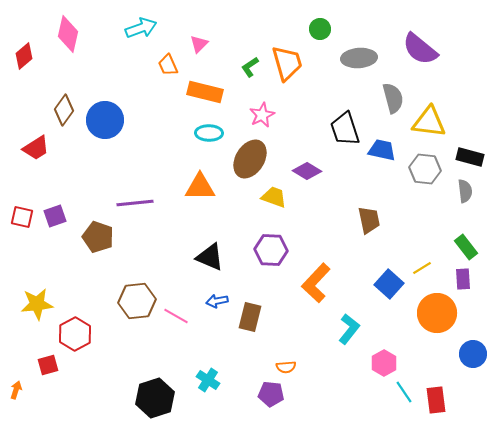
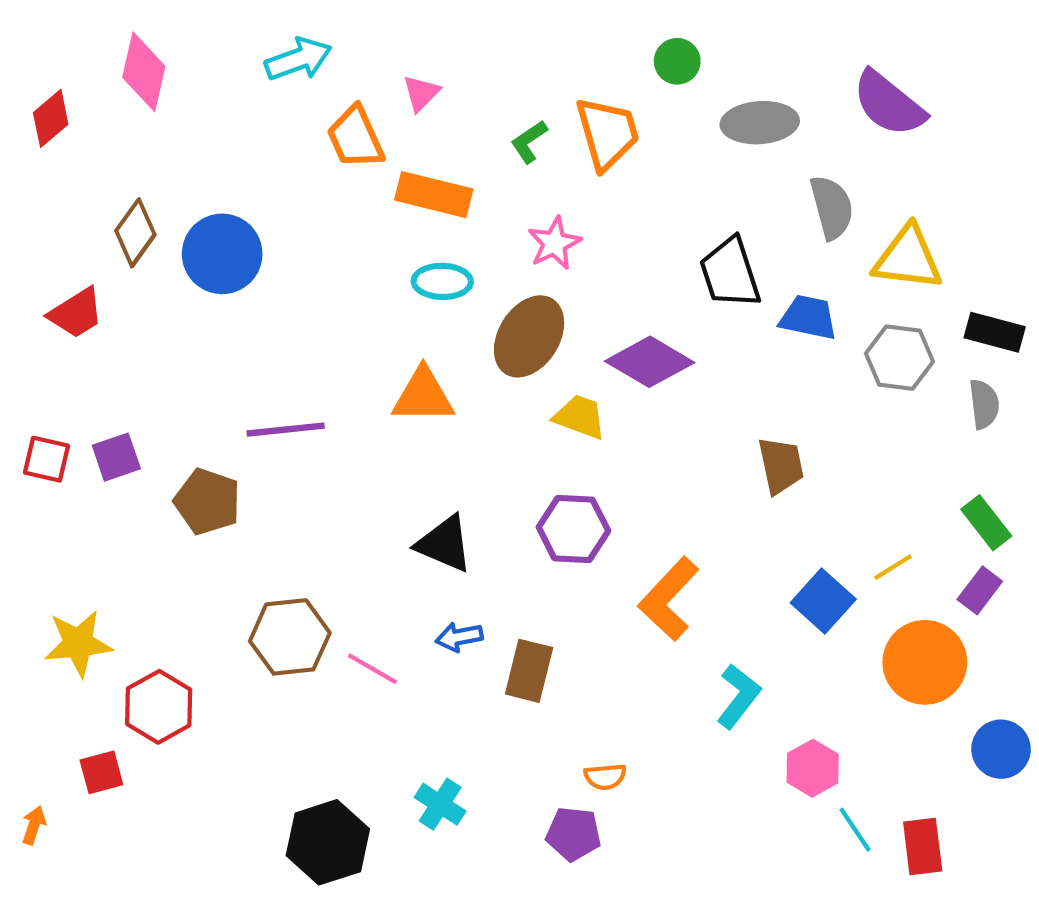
orange trapezoid: (168, 65) -> (355, 137), size x1.4
purple diamond: (307, 171) -> (650, 362), size x1.4
purple rectangle: (463, 279) -> (980, 590), turned 40

